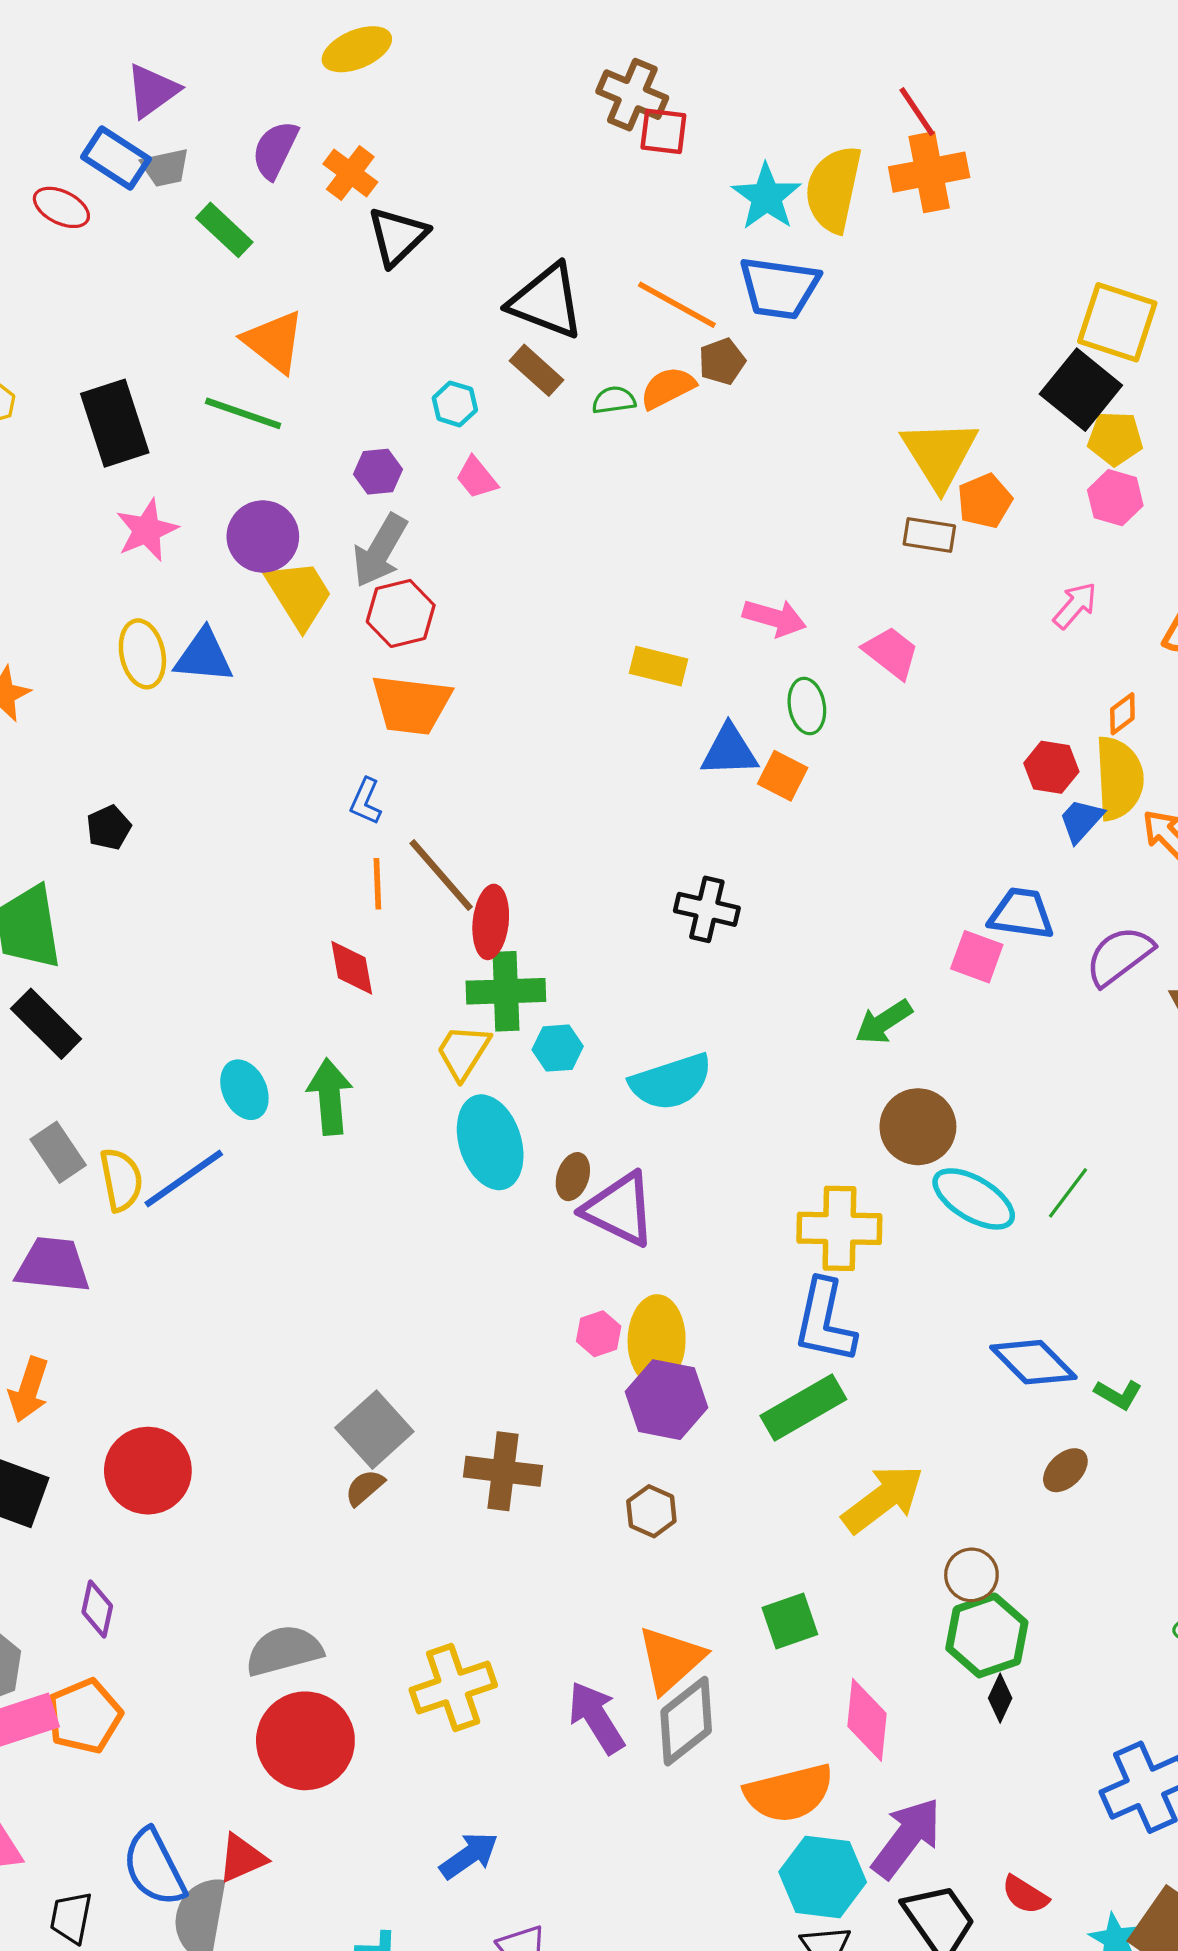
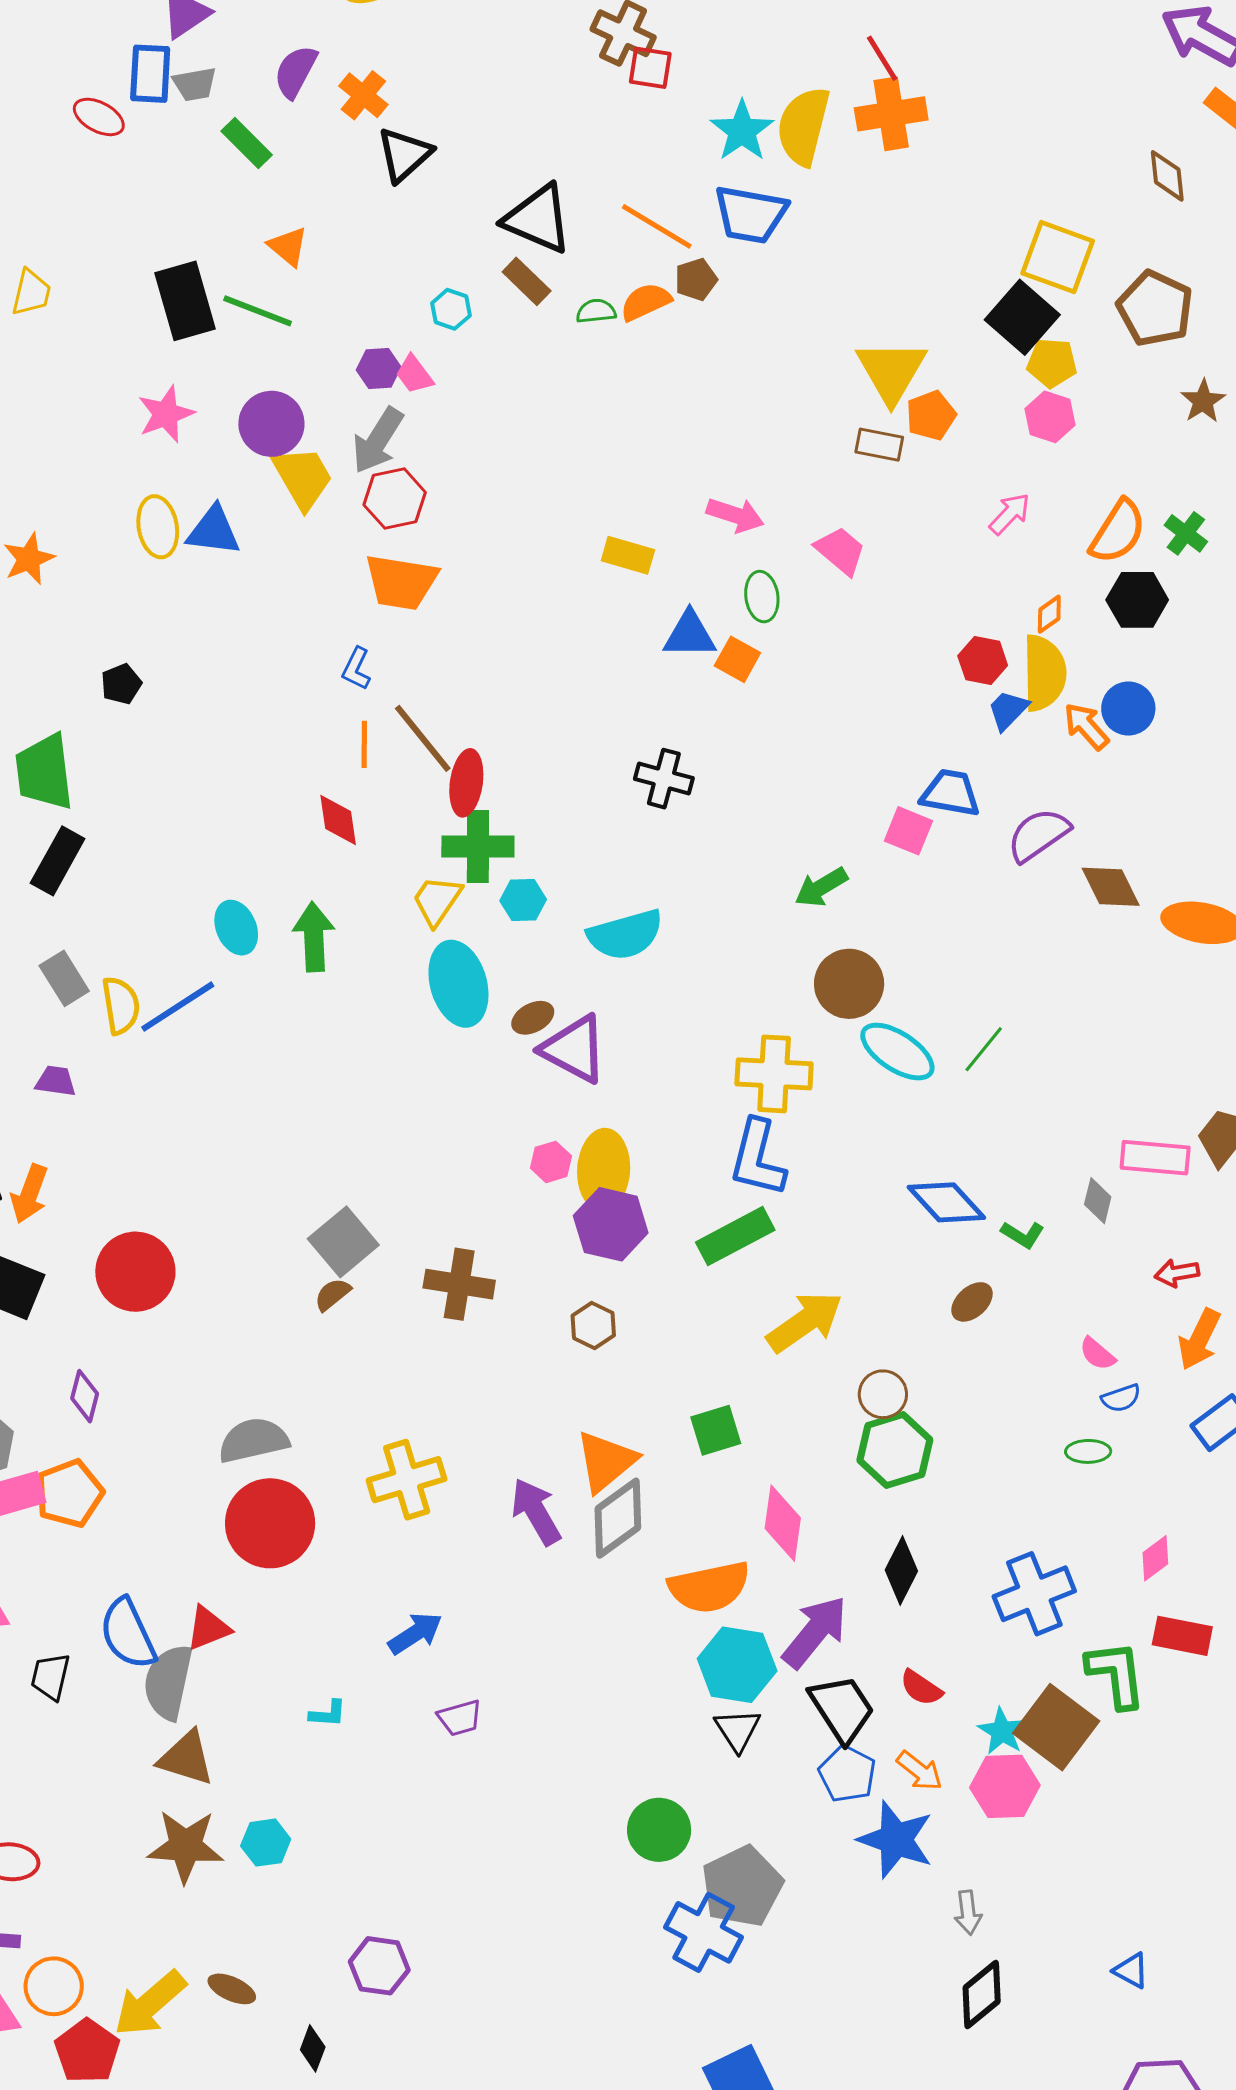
blue rectangle: (116, 158) -> (150, 74), turned 58
orange triangle: (274, 342) -> (288, 246), size x0.7
black rectangle: (115, 423) -> (185, 301), moved
pink trapezoid: (477, 478) -> (414, 374), moved
black rectangle: (46, 1024) -> (58, 861), turned 72
brown ellipse: (573, 1177) -> (533, 1018), turned 42
purple trapezoid: (53, 1265) -> (56, 1081), size x0.6
black diamond: (1000, 1698) -> (901, 1571), moved, size x1.5

